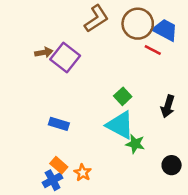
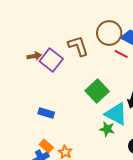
brown L-shape: (96, 19) -> (78, 46), moved, turned -75
green square: (123, 96) -> (97, 91), size x1.6
cyan triangle: (120, 125) -> (116, 114), moved

